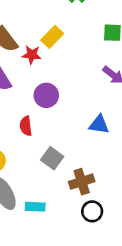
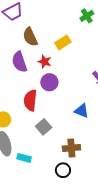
red star: (32, 55) -> (45, 62), moved
red semicircle: (26, 126) -> (30, 100), size x1.5
brown cross: (82, 182) -> (71, 148), moved

